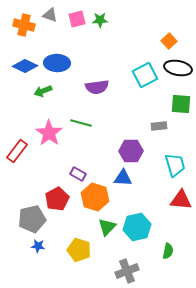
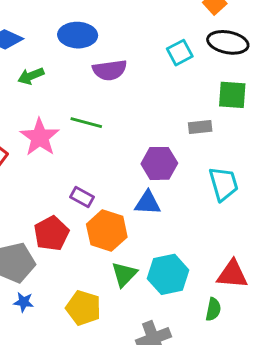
blue ellipse: (57, 63) -> (78, 35), moved
cyan square: (145, 75) -> (180, 53), size x0.7
red triangle: (181, 200) -> (232, 274), moved

